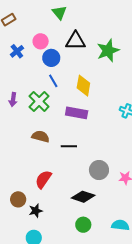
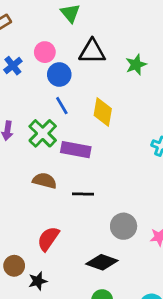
green star: (108, 51) -> (136, 65), size x0.7
purple rectangle: (77, 113) -> (76, 150), moved

